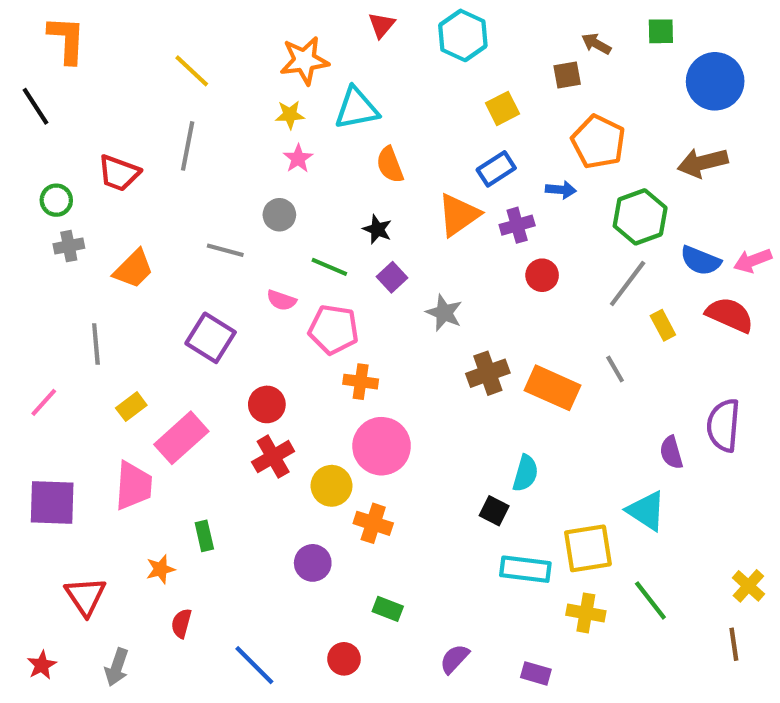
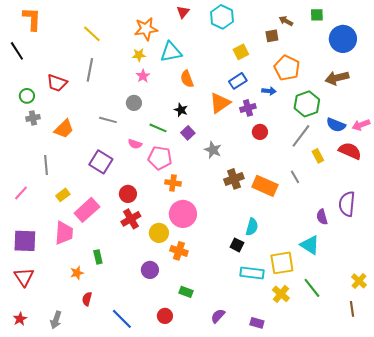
red triangle: (85, 596) -> (24, 277), moved
yellow cross: (586, 613) -> (281, 294), turned 30

